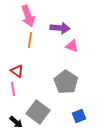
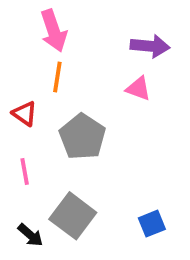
purple arrow: (60, 28) -> (150, 46), moved
red triangle: (17, 71) -> (25, 114), moved
gray pentagon: (66, 82) -> (82, 137), moved

